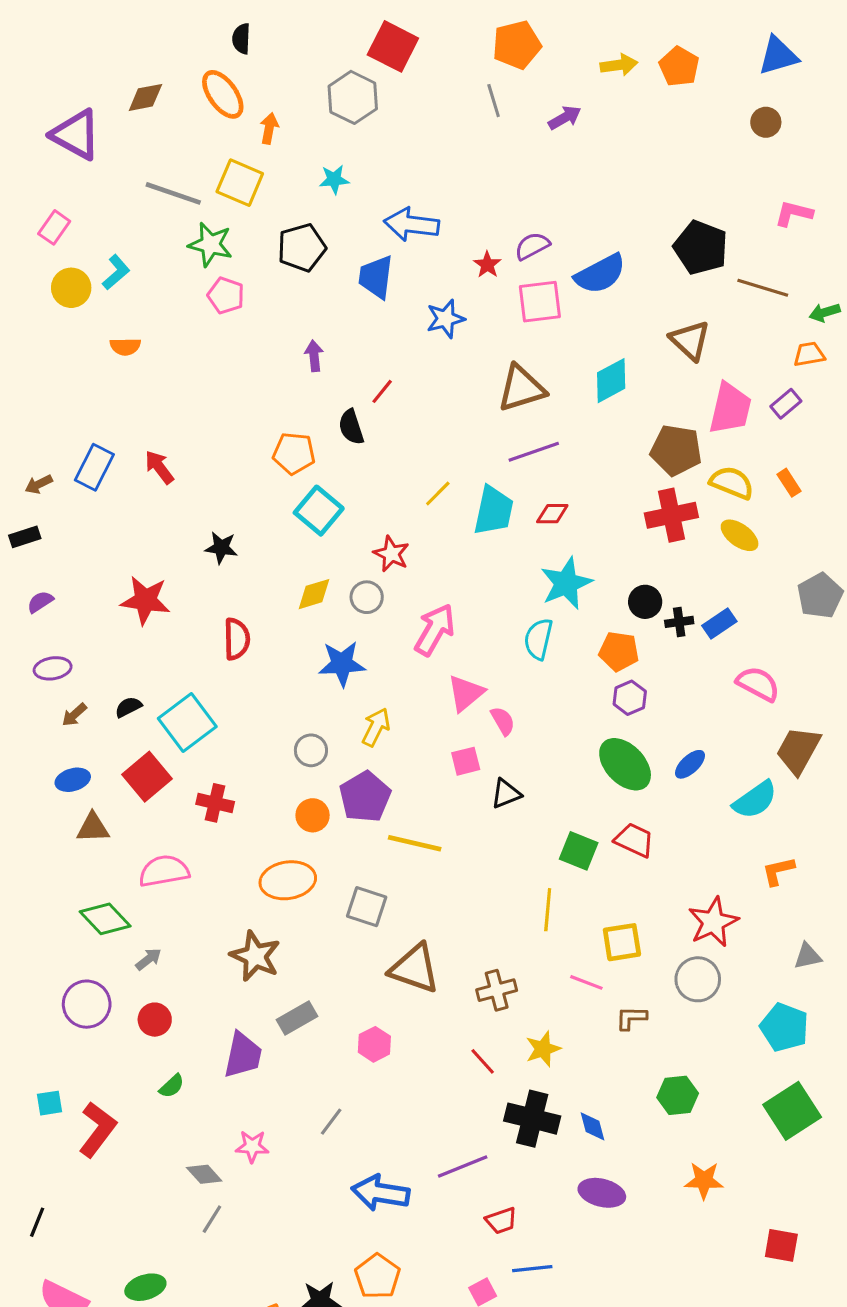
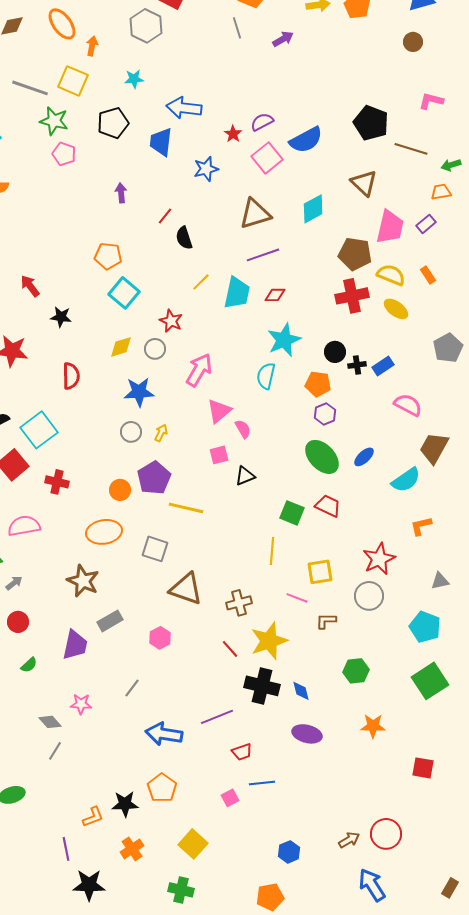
pink square: (540, 302) -> (267, 158), turned -32
black semicircle: (351, 427) -> (184, 238), moved
red arrow: (159, 467) -> (30, 286), moved
yellow arrow: (376, 727) -> (161, 433), size x0.7
gray circle: (311, 750) -> (131, 432), moved
yellow star: (543, 1049) -> (269, 641), size x1.6

